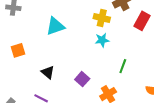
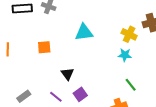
green line: (123, 66) -> (131, 85), moved, turned -72
purple square: (82, 79) -> (80, 94), moved

